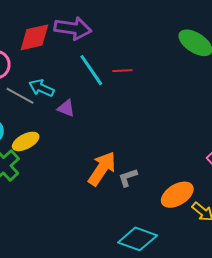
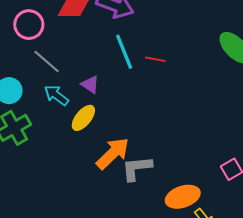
cyan arrow: (41, 88) -> (56, 95), moved
yellow ellipse: (26, 141) -> (83, 118), moved, turned -36
gray L-shape: (128, 178) -> (137, 168), size x1.5

